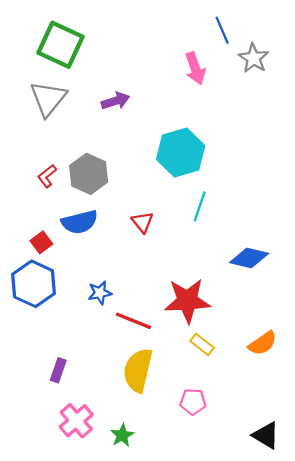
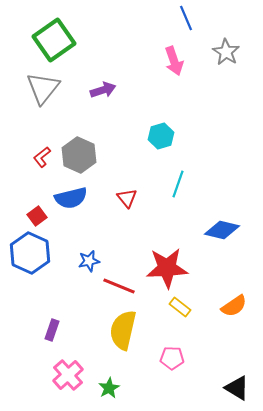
blue line: (222, 30) -> (186, 18), moved
green square: (61, 45) -> (54, 40), turned 30
cyan hexagon: (181, 152) -> (161, 136), size x0.6

